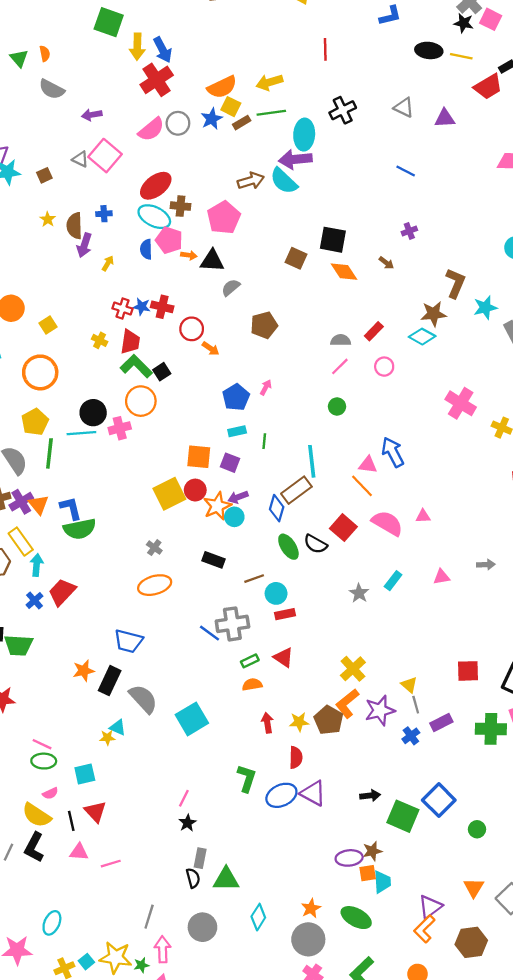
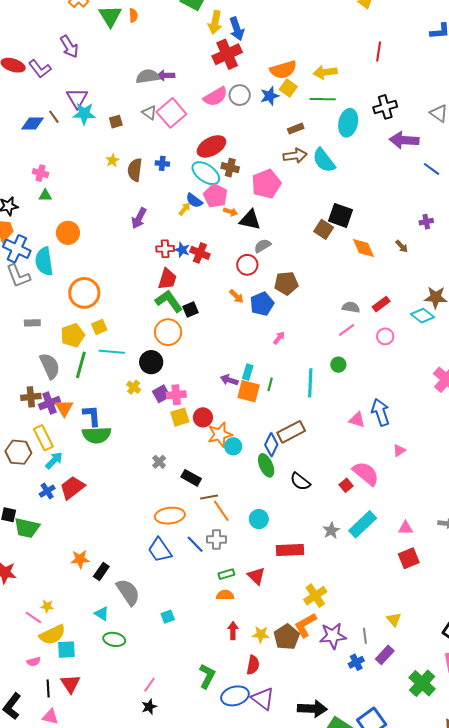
green triangle: (19, 58) -> (110, 16), size x1.4
gray semicircle: (52, 89) -> (148, 76), moved, turned 135
brown rectangle: (242, 123) -> (296, 129), moved
purple arrow: (295, 159) -> (404, 140), moved
black square: (333, 240) -> (340, 215), moved
purple arrow: (84, 245) -> (139, 218), moved
blue semicircle: (146, 249) -> (194, 200), turned -60
yellow arrow: (108, 263) -> (185, 209), moved
red cross: (123, 308) -> (165, 249), turned -30
yellow square: (48, 325) -> (99, 327), moved
red circle: (192, 329) -> (247, 265), moved
yellow cross: (100, 340) -> (134, 387), moved
blue pentagon: (236, 397) -> (262, 304), moved
black circle: (93, 413) -> (151, 362), moved
pink cross: (120, 428) -> (176, 395), moved
cyan rectangle: (237, 431) -> (248, 372), turned -70
orange square: (199, 457) -> (249, 391), moved
cyan line: (312, 461) -> (310, 383), moved
purple square: (230, 463) -> (161, 394), moved, turned 30
orange line: (362, 486) -> (221, 511), moved
yellow square: (169, 494) -> (180, 417), size x0.7
purple arrow: (238, 497) -> (229, 380), moved, turned 30
pink triangle: (423, 516) -> (399, 450), moved, turned -40
red square: (343, 528) -> (346, 485), moved, size x0.6
green ellipse: (288, 547) -> (266, 465), moved
black rectangle: (214, 560) -> (191, 478), moved
cyan arrow: (37, 565) -> (54, 460), turned 30
brown line: (254, 579) -> (209, 497), moved
cyan rectangle: (393, 581) -> (363, 524), size x1.6
orange ellipse: (155, 585) -> (170, 516), moved
red rectangle: (285, 614) -> (290, 550), moved, size x1.5
gray cross: (232, 624) -> (216, 539), size x0.7
blue trapezoid: (128, 641) -> (160, 550), moved, turned 32
red square: (468, 671) -> (409, 558), moved, turned -30
black rectangle: (110, 681) -> (101, 572), size x0.7
yellow triangle: (409, 685) -> (394, 619), moved
cyan square: (192, 719) -> (168, 617), size x0.5
purple rectangle: (441, 723) -> (385, 655), turned -30
green cross: (491, 729) -> (422, 683), moved, turned 32
yellow star: (107, 738) -> (47, 606), moved
green ellipse: (44, 761) -> (114, 639), moved
black arrow: (370, 796) -> (312, 709), size x1.6
yellow semicircle: (37, 815) -> (52, 635), moved, turned -68

